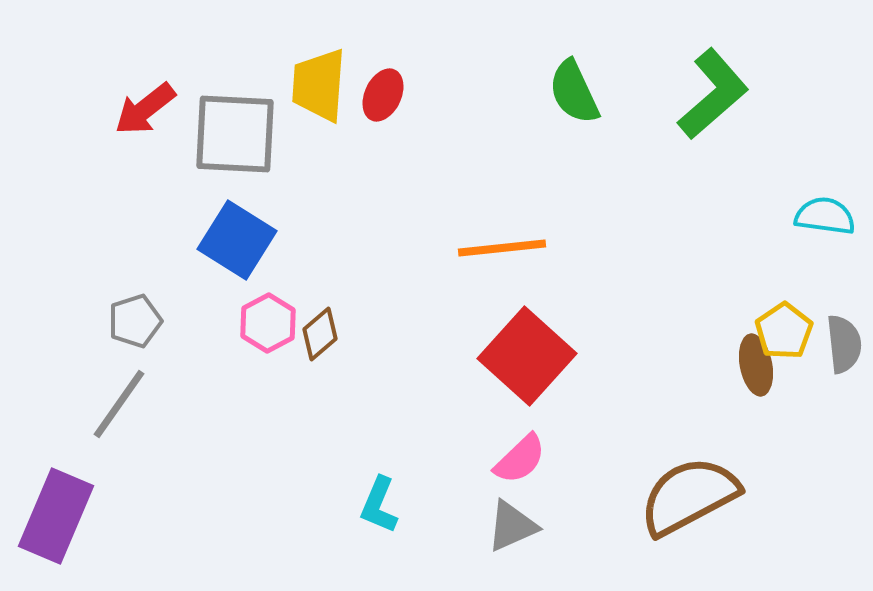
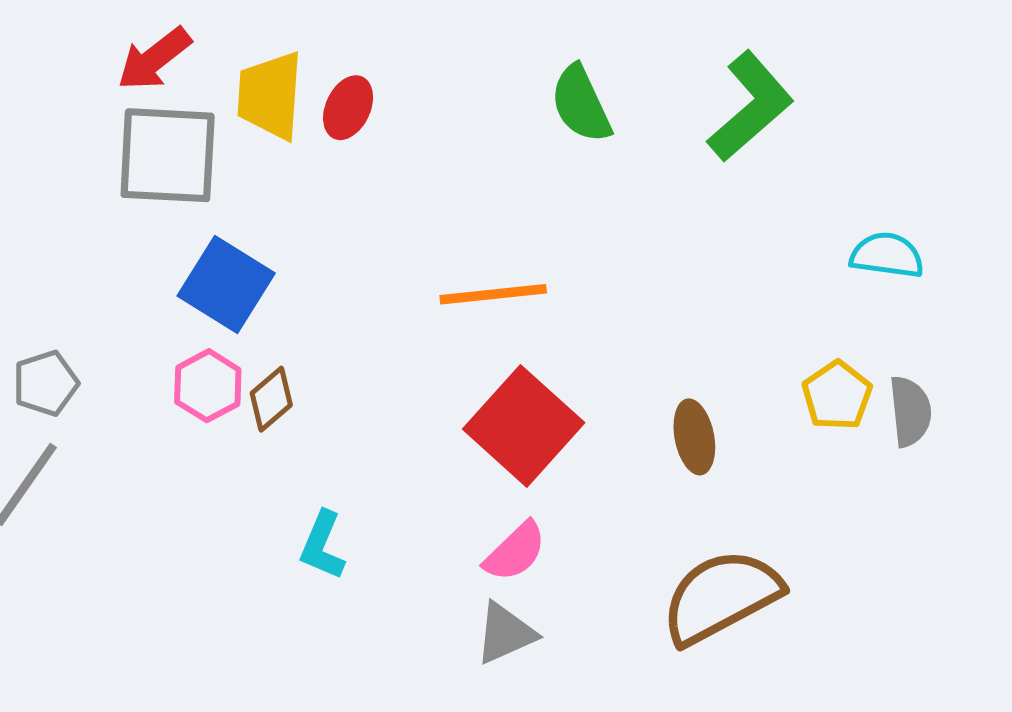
red arrow: (145, 109) -> (154, 59), moved
blue square: (237, 240) -> (226, 284), moved
brown ellipse: (756, 365) -> (694, 437), moved
cyan L-shape: (379, 505) -> (322, 545), moved

